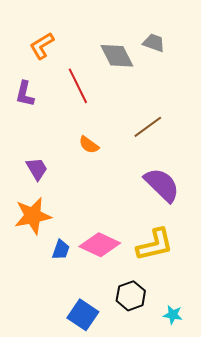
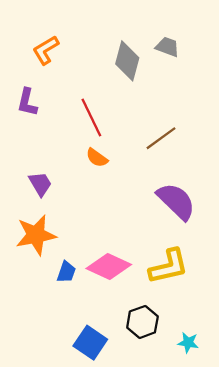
gray diamond: (117, 56) -> (127, 61), turned 42
red line: (78, 86) -> (91, 117), moved

